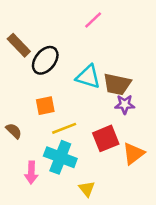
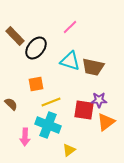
pink line: (93, 20) -> (70, 27), moved
purple star: (125, 104) -> (99, 100), moved
red square: (106, 138) -> (84, 110), turned 30
yellow triangle: (87, 189) -> (69, 150), turned 32

